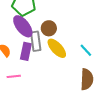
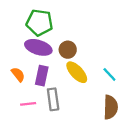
purple ellipse: (23, 26) -> (38, 47), turned -35
gray rectangle: (36, 41) -> (53, 99), moved

